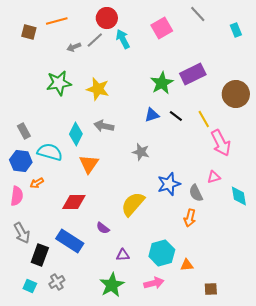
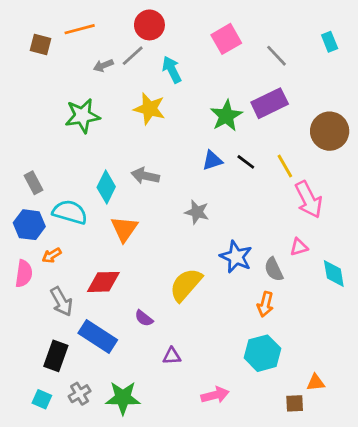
gray line: (198, 14) -> (277, 56), moved
cyan arrow: (123, 39) -> (172, 70), moved
yellow star: (98, 89) -> (149, 109), moved
blue star: (169, 184) -> (236, 257), turned -30
gray arrow: (22, 233) -> (61, 301), moved
cyan hexagon: (162, 253) -> (263, 353), moved
orange triangle: (187, 265) -> (316, 382), moved
green star: (112, 285) -> (123, 398), moved, turned 30

